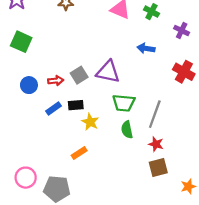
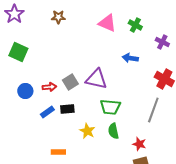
gray line: (155, 114) -> (153, 110), moved
yellow star: (90, 122) -> (87, 131), moved
orange rectangle: (79, 153) -> (58, 152), moved, turned 32

